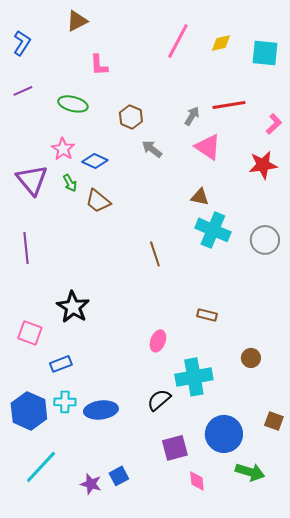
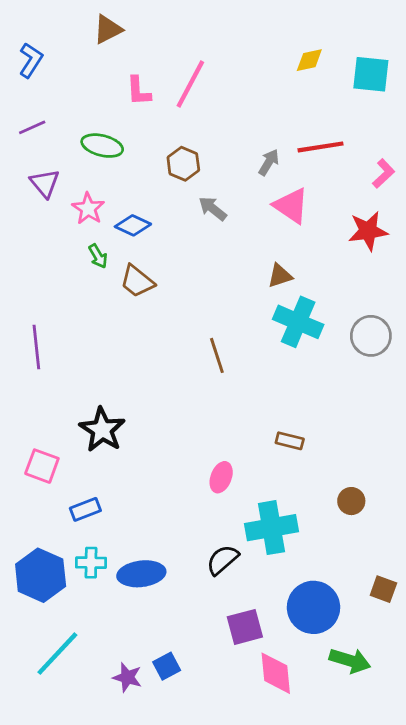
pink line: (178, 41) -> (190, 84), moved
purple triangle: (32, 180) -> (45, 183), moved, size x0.7
brown triangle: (200, 197) -> (280, 276), turned -30
pink diamond: (197, 481) -> (276, 673), size x1.5

